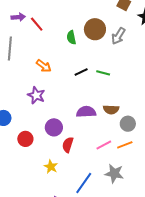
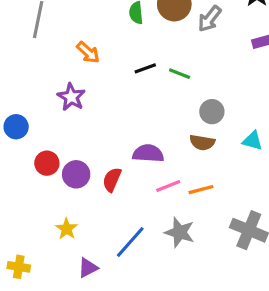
brown semicircle: (111, 110) -> (202, 143), moved
purple semicircle: (86, 112) -> (148, 153), moved
gray circle: (128, 124) -> (212, 112), moved
purple circle: (54, 127) -> (76, 174), moved
yellow star: (51, 167) -> (67, 229), moved

